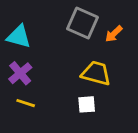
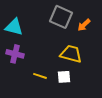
purple cross: (20, 73) -> (15, 54), turned -36
yellow line: (26, 103) -> (40, 76), moved

